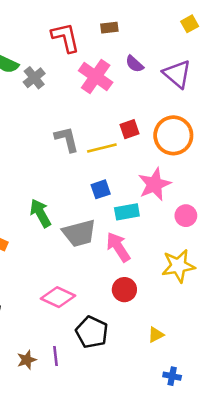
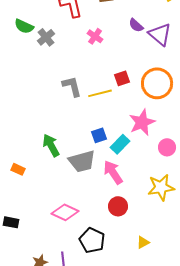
purple semicircle: (134, 64) -> (136, 25), moved
pink cross: (96, 76) -> (95, 36), size x0.6
blue square: (101, 189) -> (99, 135), moved
cyan rectangle: (127, 212) -> (120, 144), turned -36

